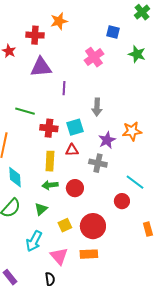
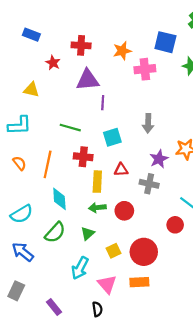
orange star: (59, 21) -> (122, 51), moved
blue square: (113, 32) -> (165, 42), size x1.5
pink cross: (94, 57) -> (145, 69), turned 30
purple line: (64, 88) -> (103, 103), moved
cyan square: (75, 127) -> (112, 137), moved
red cross: (49, 128) -> (83, 157), moved

